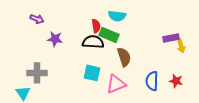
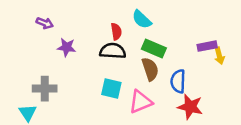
cyan semicircle: (117, 16) -> (142, 19), turned 36
green rectangle: (109, 35) -> (154, 49), moved
blue semicircle: (152, 81) -> (178, 81), moved
red star: (176, 81) -> (190, 107), moved, size x1.5

